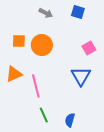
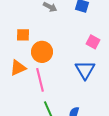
orange circle: (42, 45) -> (42, 52), moved
pink square: (89, 48) -> (93, 42), turned -32

